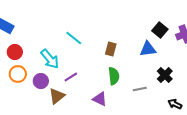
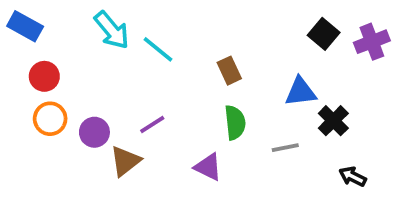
brown rectangle: (111, 49) -> (229, 71), turned -40
blue triangle: (148, 49) -> (301, 92), moved
cyan arrow: (50, 59) -> (112, 30), moved

